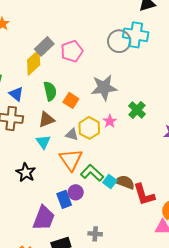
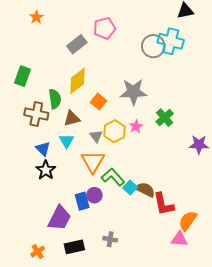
pink pentagon: (72, 51) -> (105, 28), moved
yellow diamond: (34, 62) -> (77, 81), moved
green semicircle: (50, 91) -> (55, 99), moved
blue triangle: (16, 94) -> (43, 149), moved
gray triangle: (72, 134) -> (96, 136), turned 32

